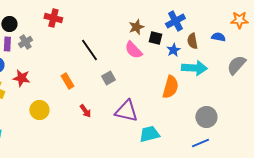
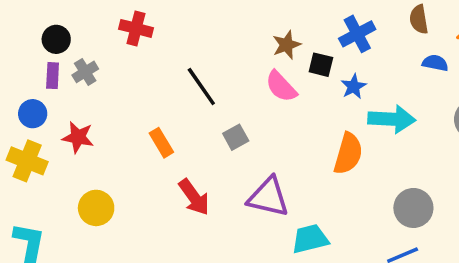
brown semicircle: (192, 41) -> (419, 19), moved
yellow circle: (39, 110) -> (96, 208), moved
red arrow: (85, 111) -> (194, 197), size x1.5

